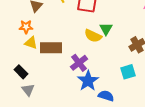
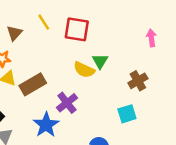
brown rectangle: (51, 48) -> (33, 84), turned -30
blue star: (88, 81) -> (46, 125), moved

